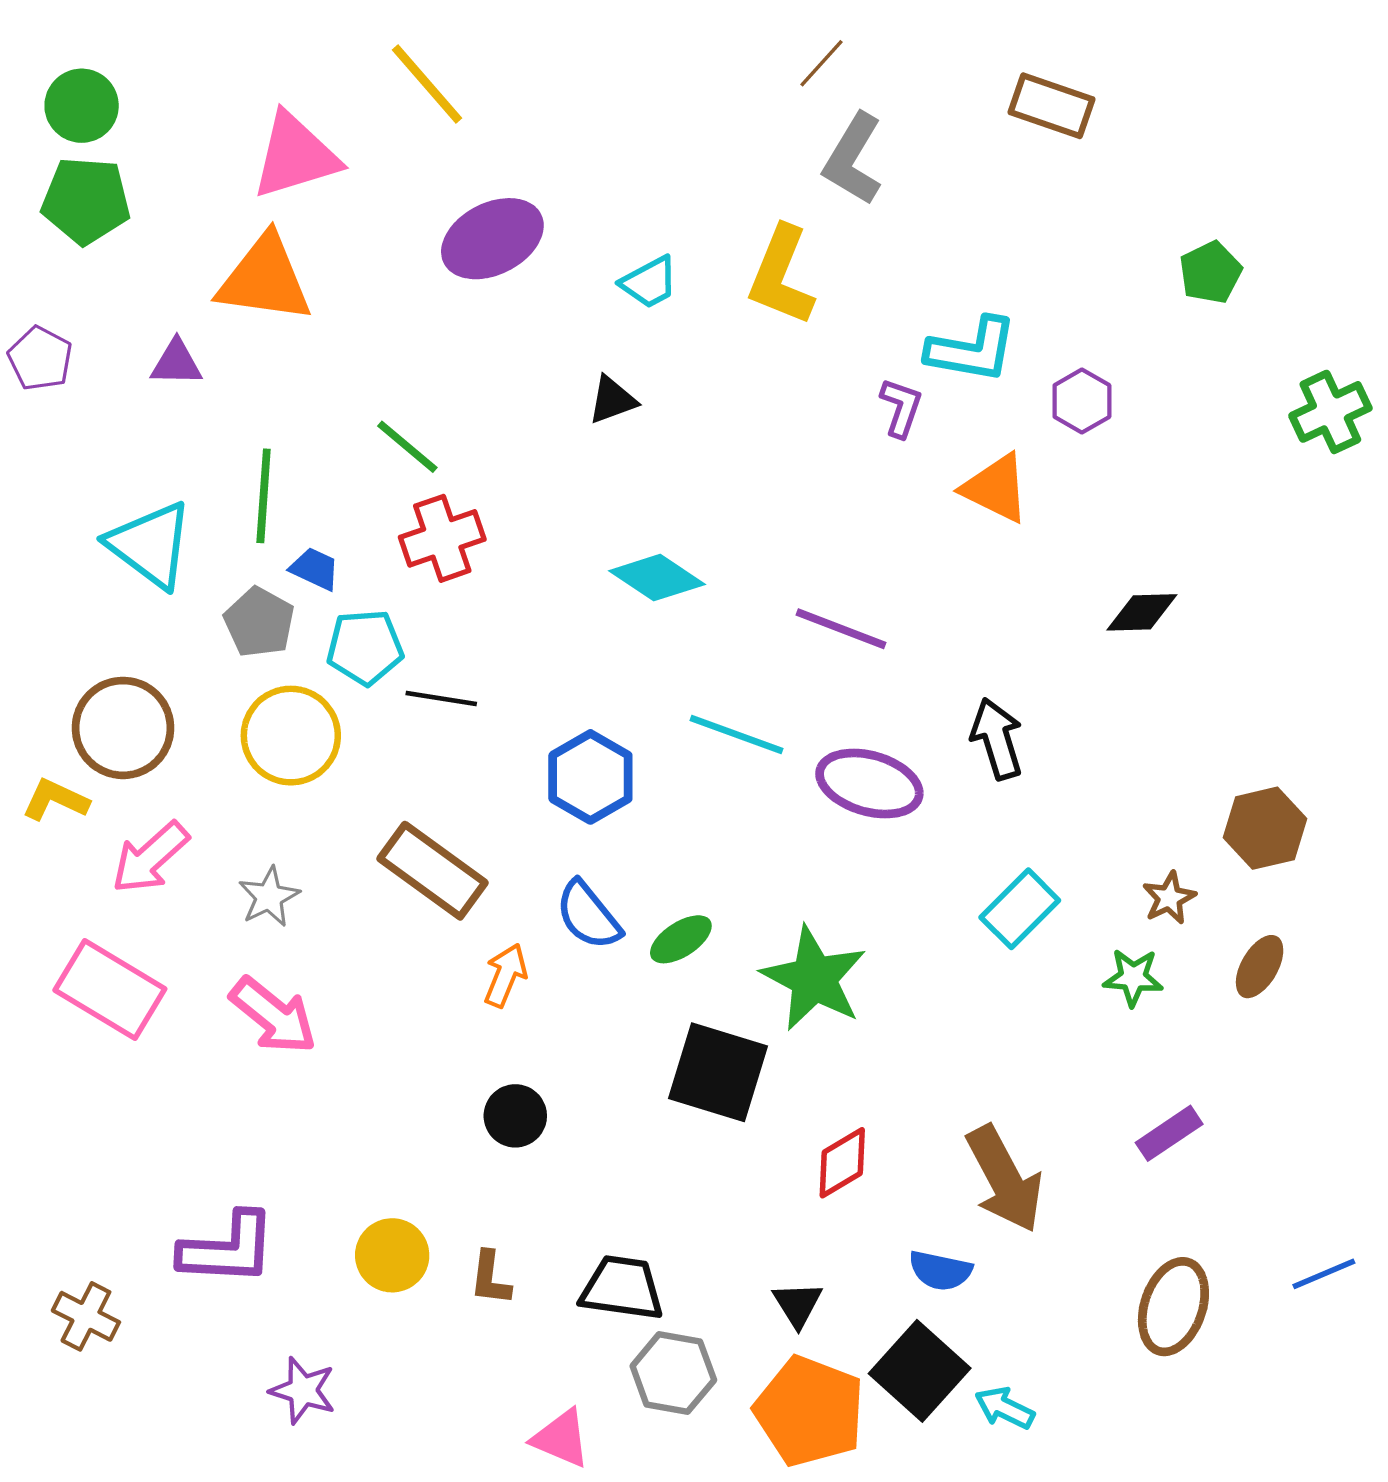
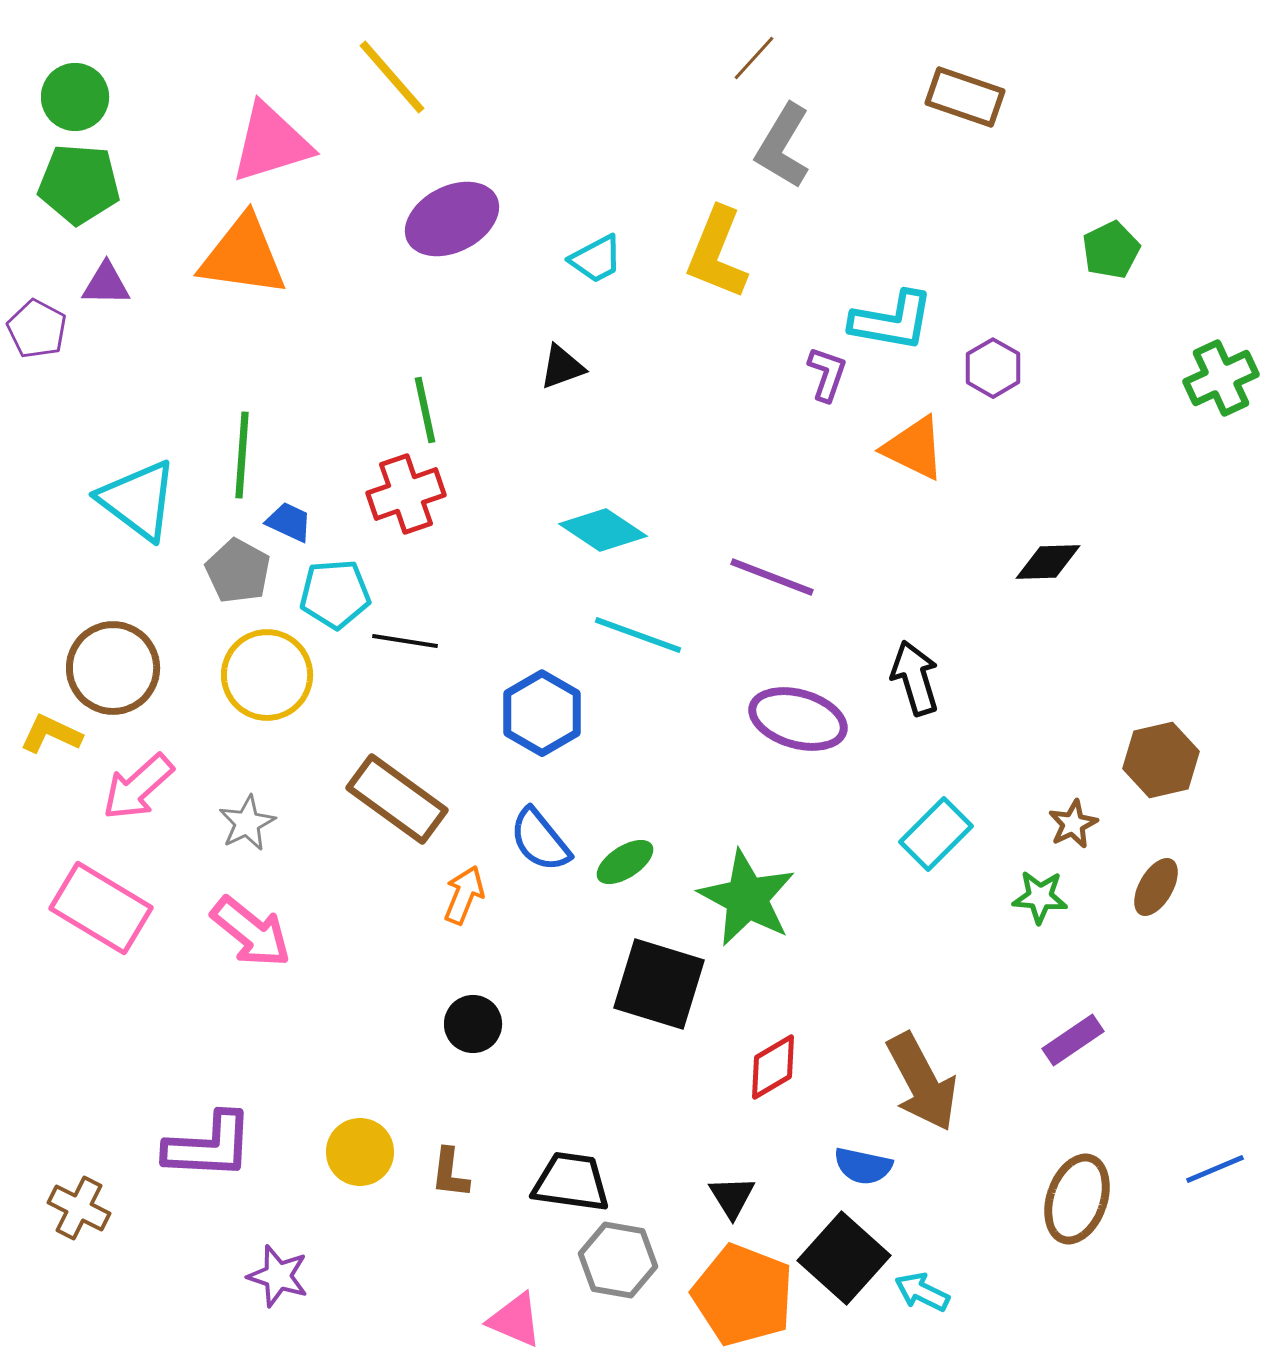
purple triangle: (176, 363) -> (106, 284), moved
green line: (407, 447) -> (425, 410), moved, turned 38
cyan line: (736, 734) -> (638, 635), moved

